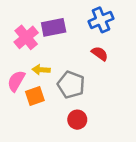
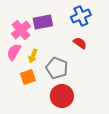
yellow arrow: (41, 70) -> (33, 56), turned -72
pink semicircle: (16, 81) -> (14, 52), moved
red circle: (77, 120) -> (62, 96), size x1.5

